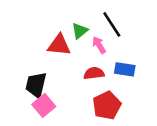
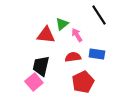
black line: (112, 24) -> (99, 15), moved
black trapezoid: (36, 85) -> (41, 66), moved

